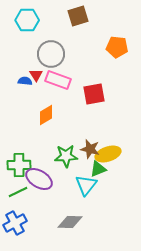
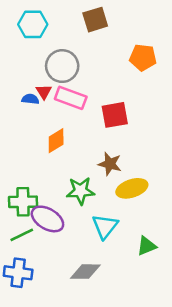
brown star: (90, 149) -> (110, 164), moved
green triangle: (98, 169) -> (147, 246), moved
blue cross: (15, 223) -> (18, 273), turned 35

